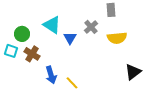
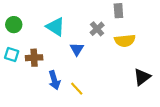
green circle: (22, 34) -> (14, 25), moved
blue triangle: (70, 38) -> (77, 49), moved
brown cross: (32, 54) -> (34, 58), turned -35

